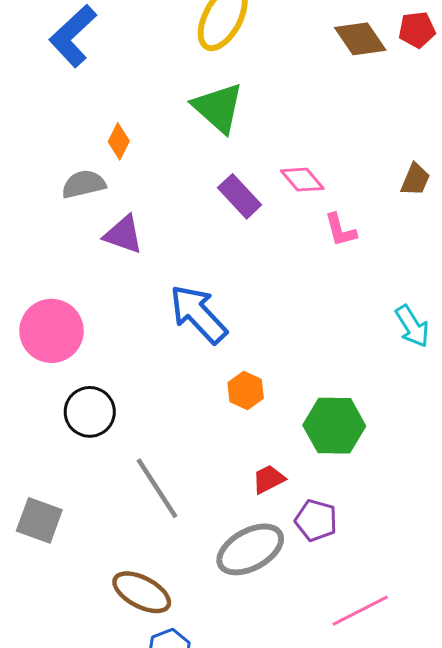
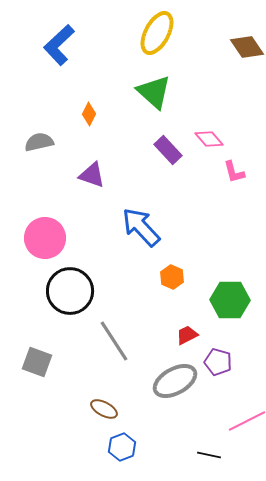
gray semicircle: (84, 184) -> (39, 142), moved
black circle: (90, 412) -> (70, 291), size x1.4
brown ellipse: (142, 592) -> (104, 409), size x0.7

